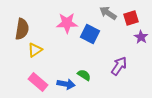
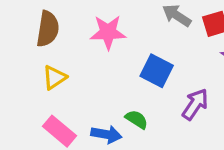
brown semicircle: (22, 29) -> (48, 29), moved
blue square: (90, 34) -> (157, 71), moved

